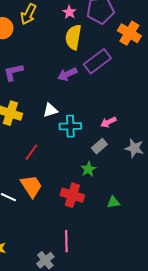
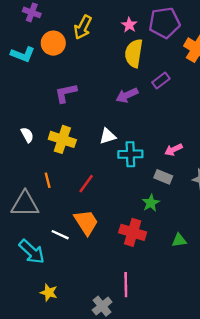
purple rectangle: (97, 61) -> (161, 80), size x0.6
gray rectangle: (99, 146) -> (163, 177), turned 63

